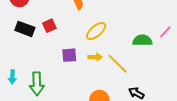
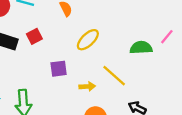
yellow arrow: (95, 57) -> (87, 86), moved

